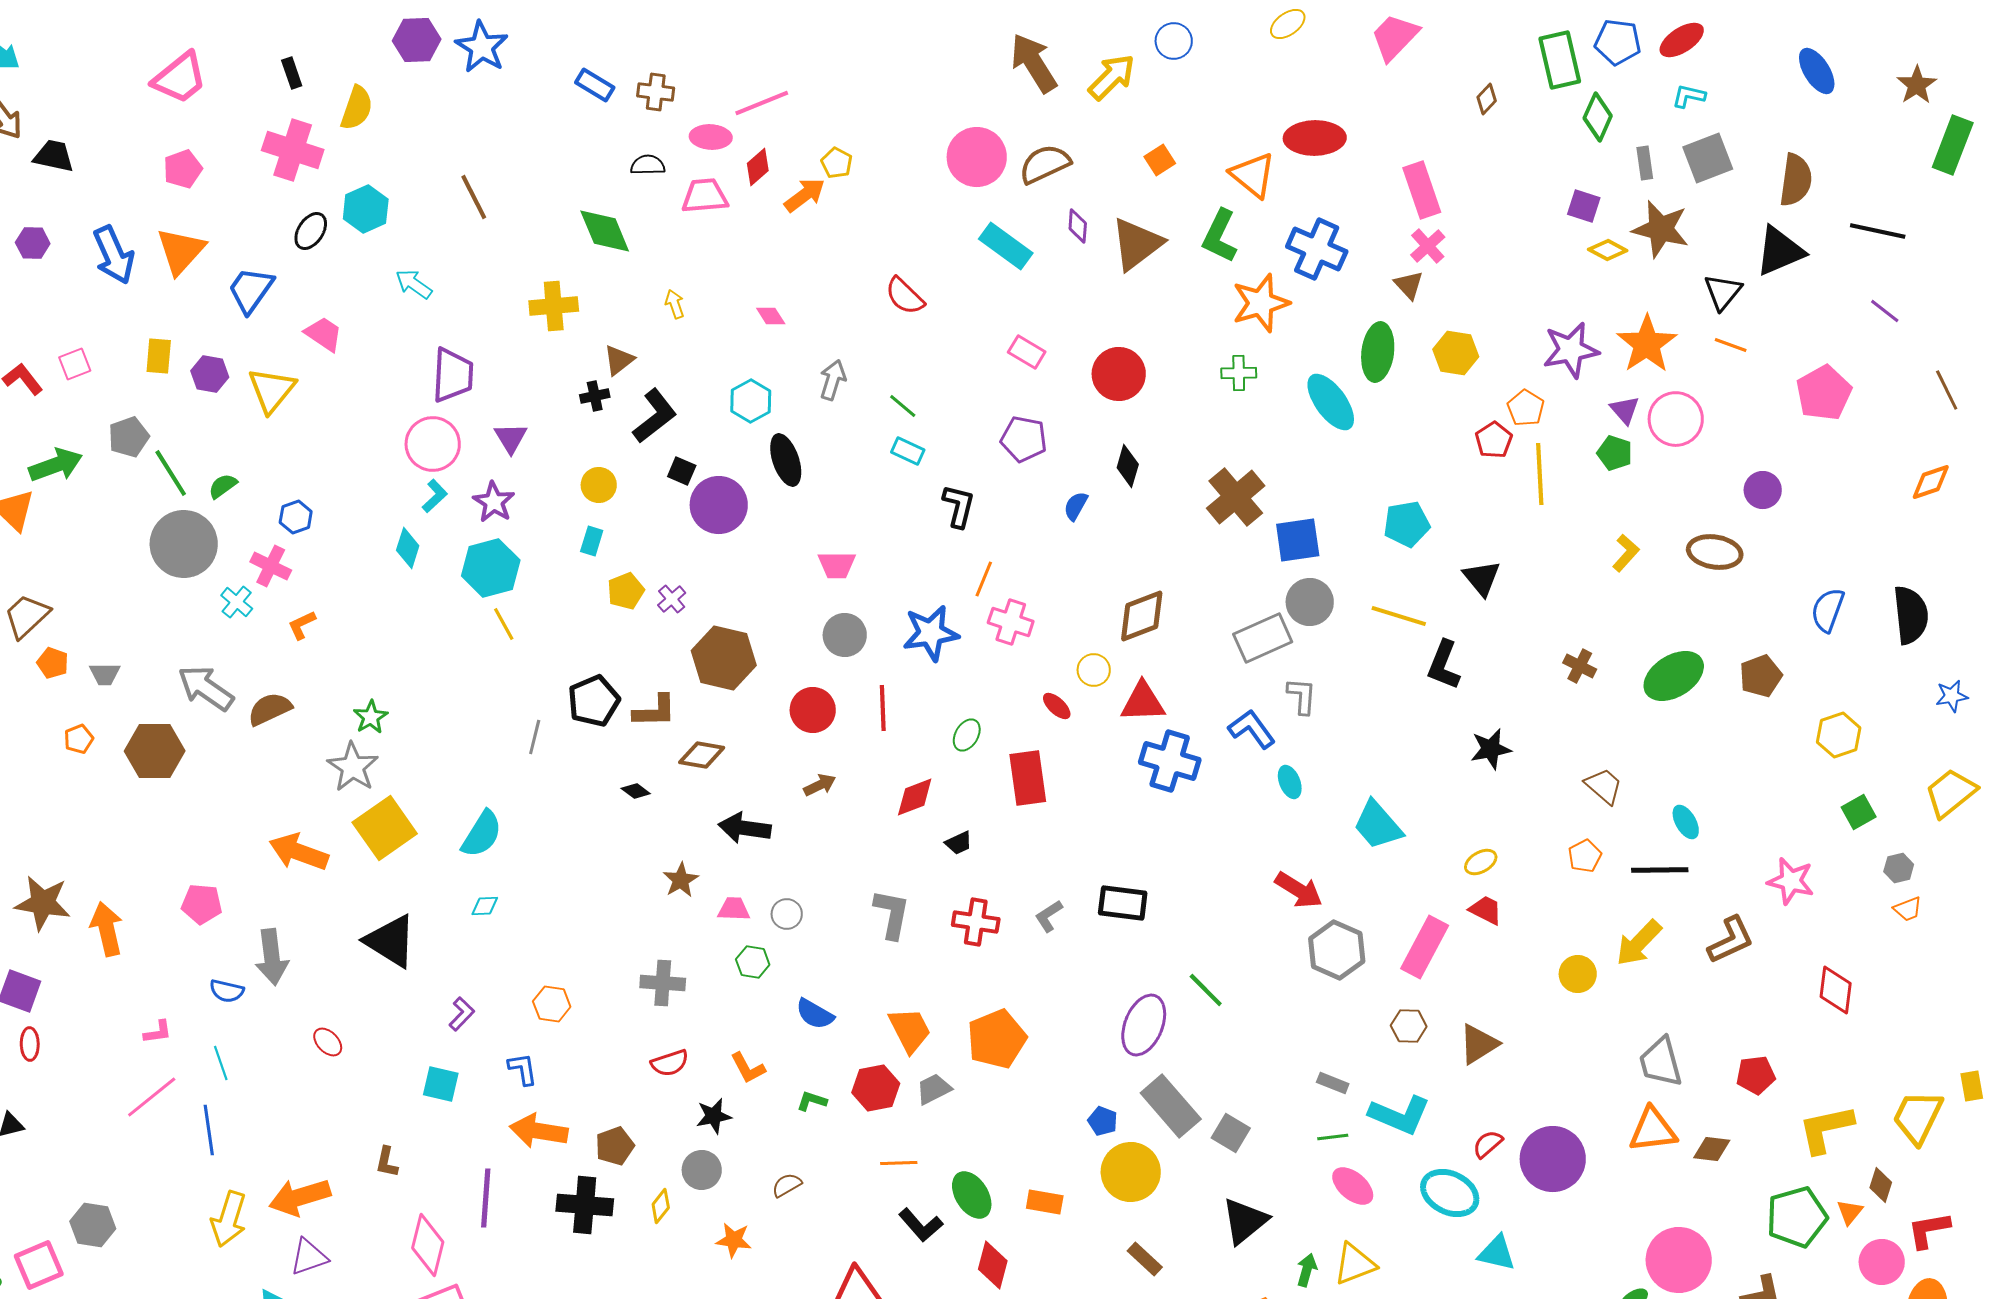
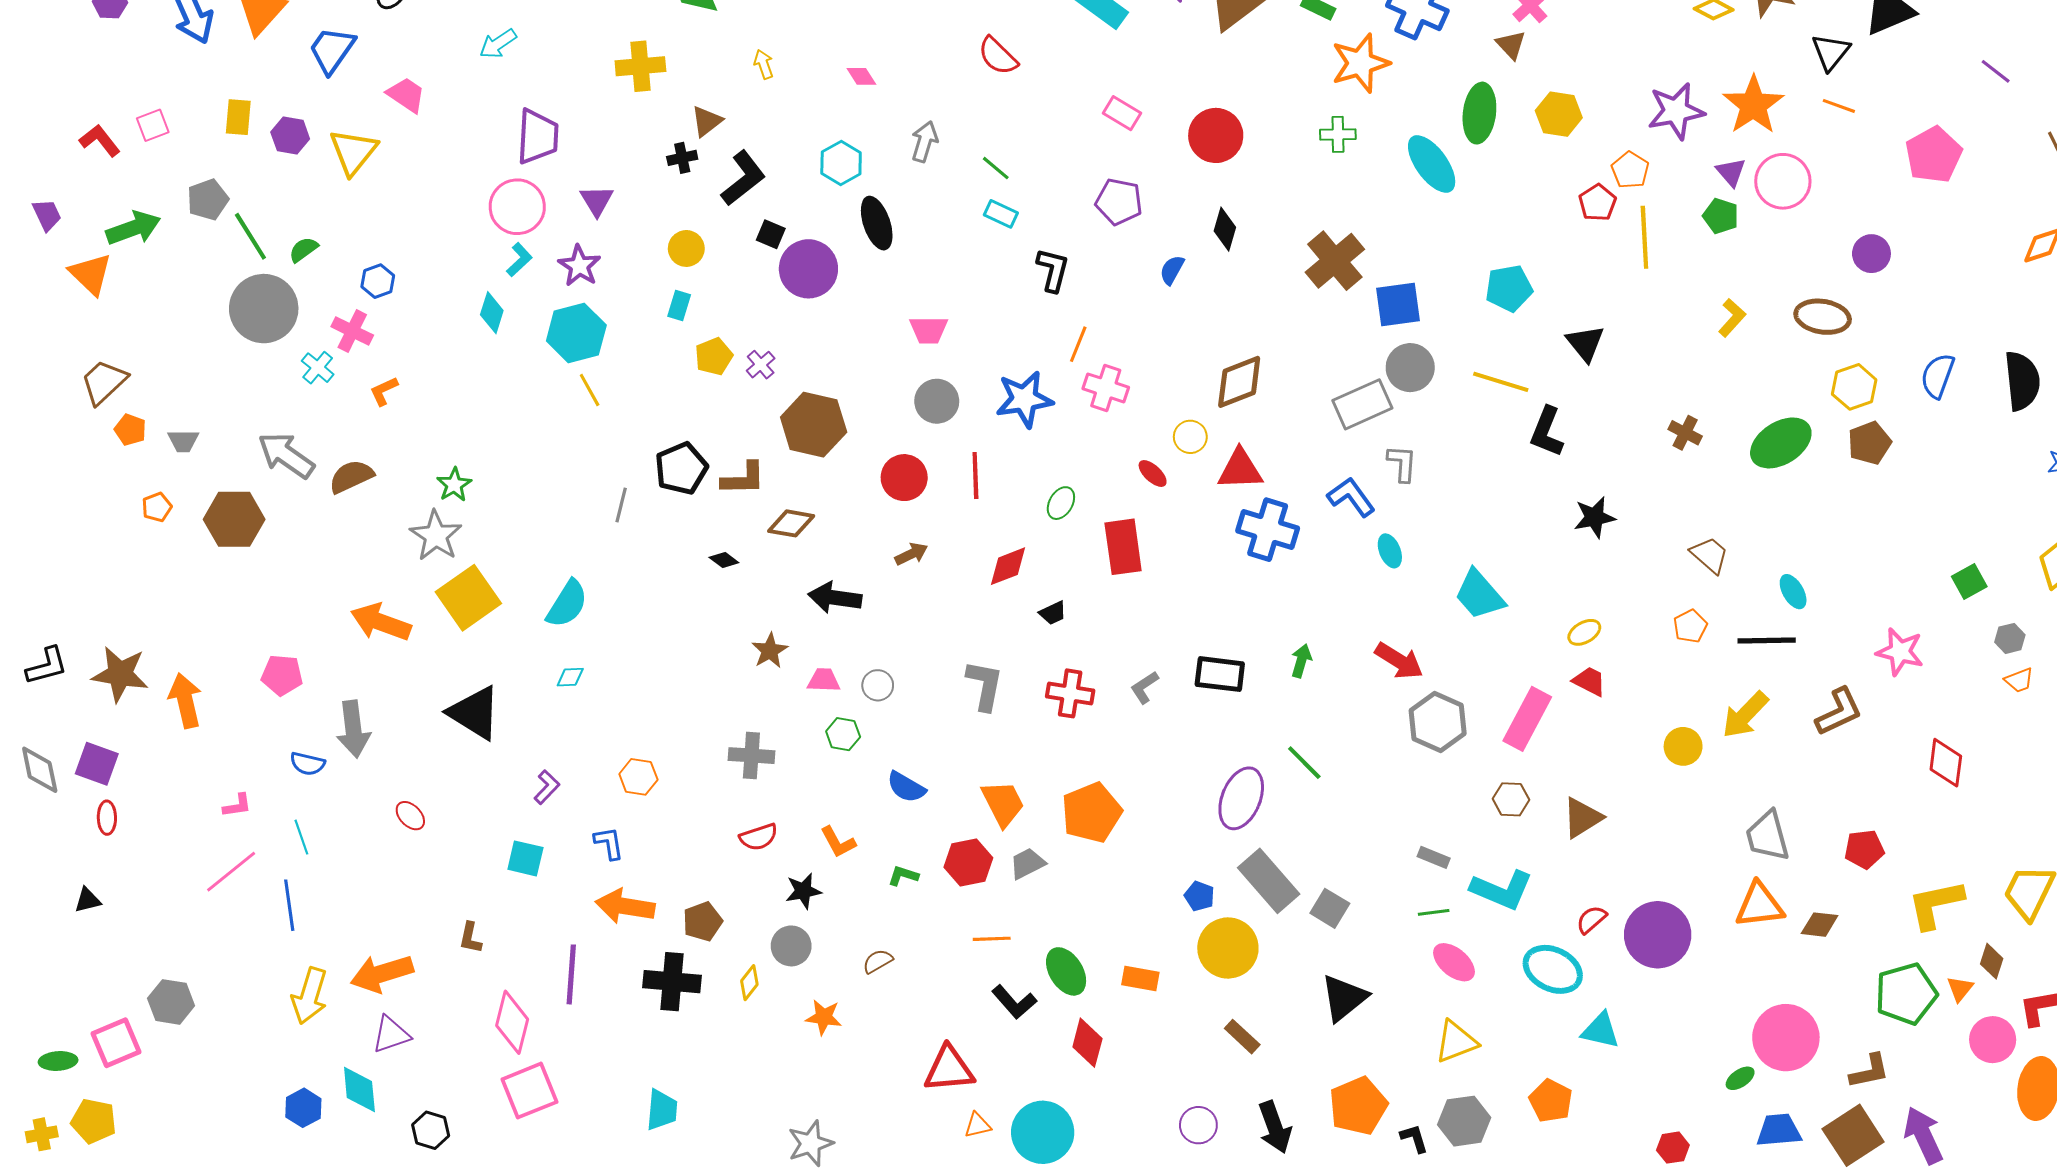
cyan arrow: (414, 284) -> (498, 44), turned -69
yellow hexagon: (1839, 735) -> (1854, 387), moved
green arrow: (1307, 1270) -> (1301, 661), moved

